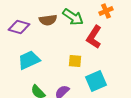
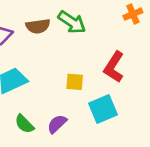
orange cross: (106, 11) -> (133, 14), moved
red L-shape: (94, 37) -> (114, 67), moved

